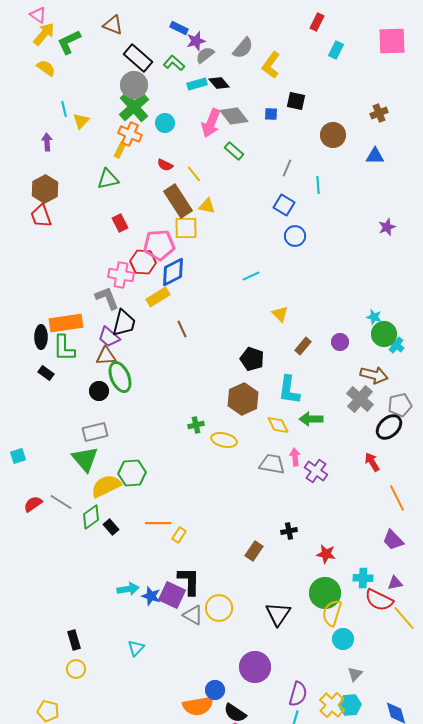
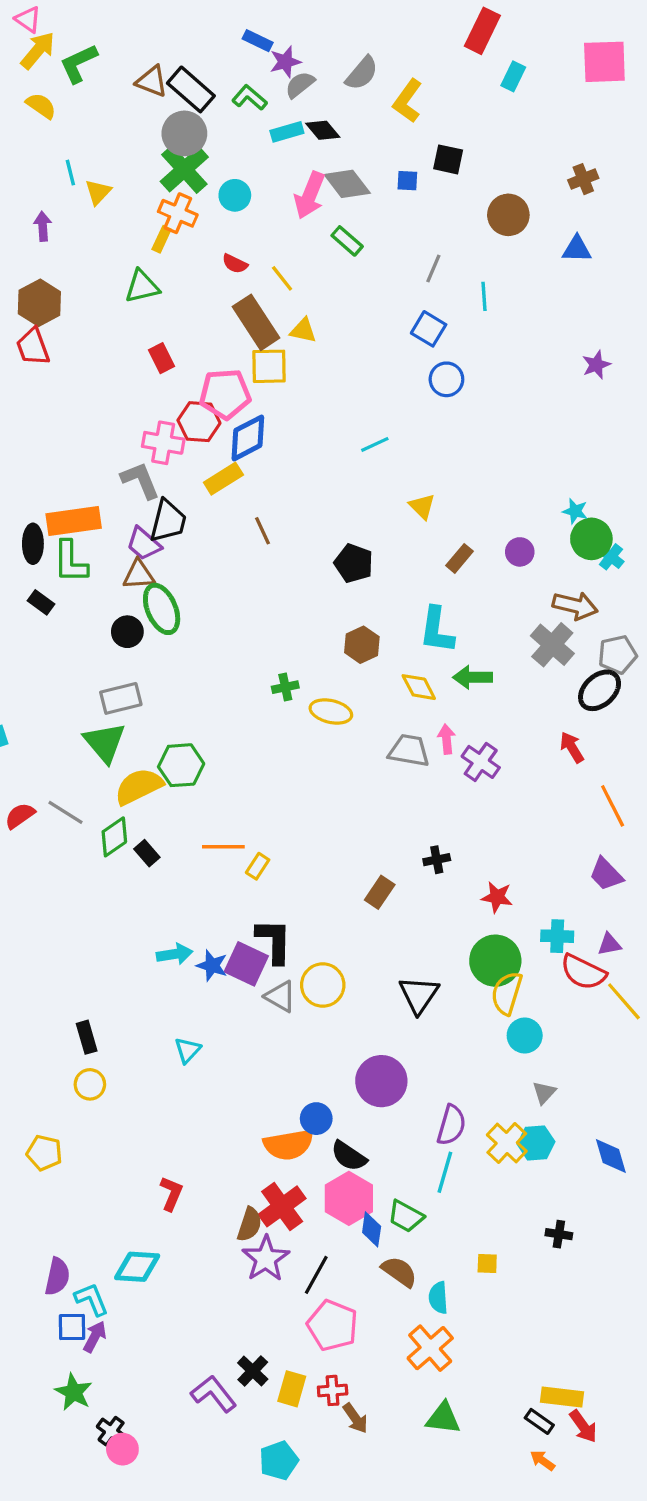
red rectangle: (317, 22) -> (482, 31), size x1.5
brown triangle: (113, 25) -> (152, 81), moved
black pentagon: (252, 359) -> (354, 563), moved
brown hexagon: (243, 399) -> (362, 645), size x0.7

